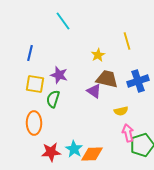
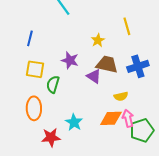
purple star: (59, 75) -> (70, 60), moved
cyan star: (74, 149) -> (74, 122), moved
orange diamond: (92, 154) -> (111, 118), moved

